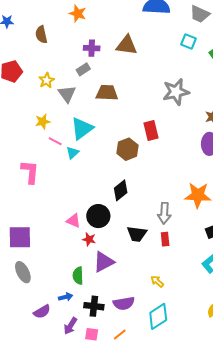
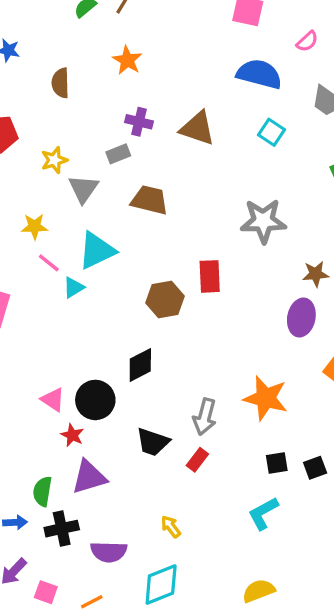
cyan square: (189, 41) -> (272, 132), moved
red rectangle: (165, 239) -> (197, 460), turned 32
black cross: (94, 306) -> (62, 529), moved, turned -30

